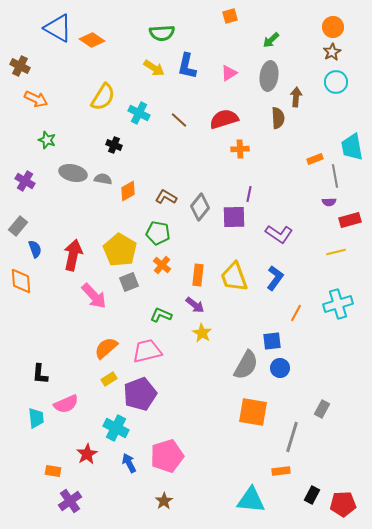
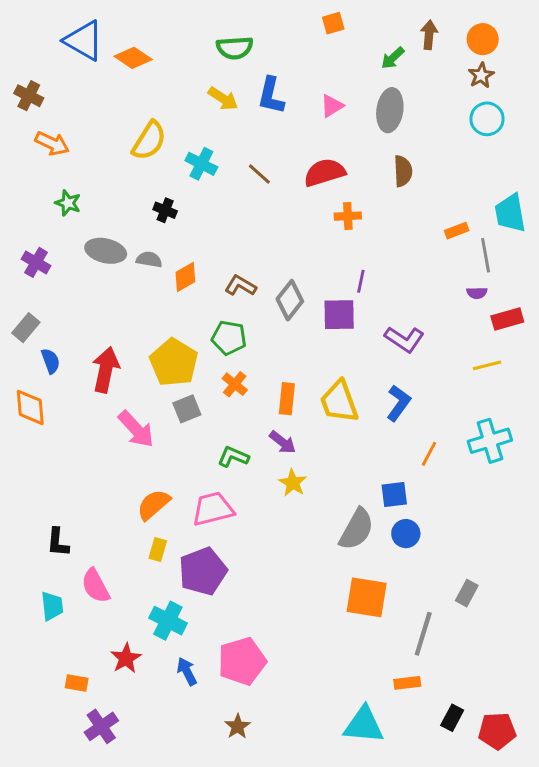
brown arrow: (296, 97) -> (429, 35), moved
yellow rectangle: (109, 379) -> (158, 550), turned -42
pink semicircle: (66, 404) -> (95, 586), turned 85

